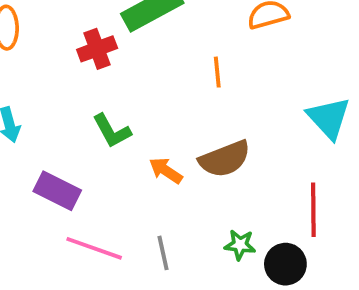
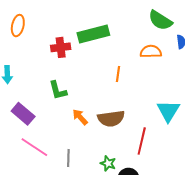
red line: (313, 210) -> (142, 141), moved

